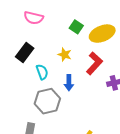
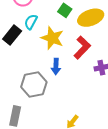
yellow star: (65, 55) -> (52, 38), size x1.6
cyan semicircle: (42, 72) -> (31, 22), moved, turned -133

